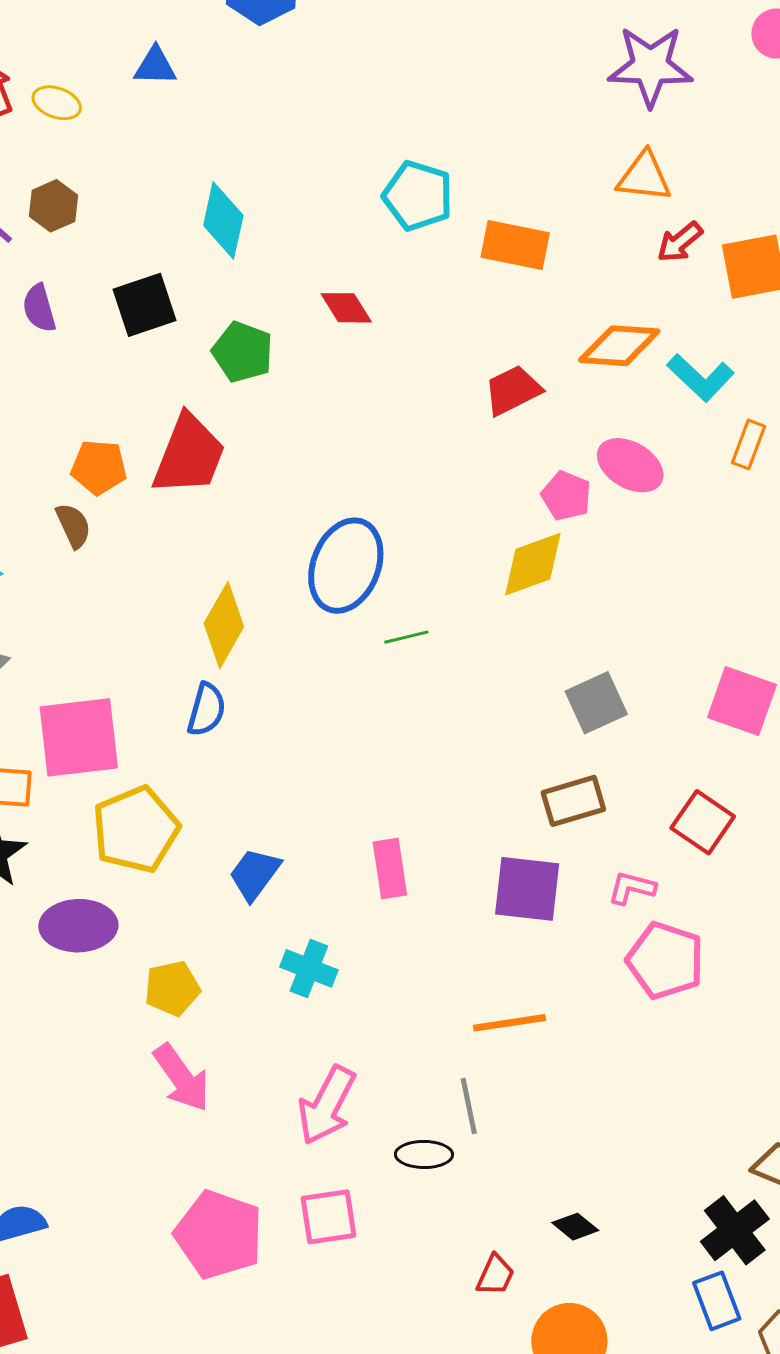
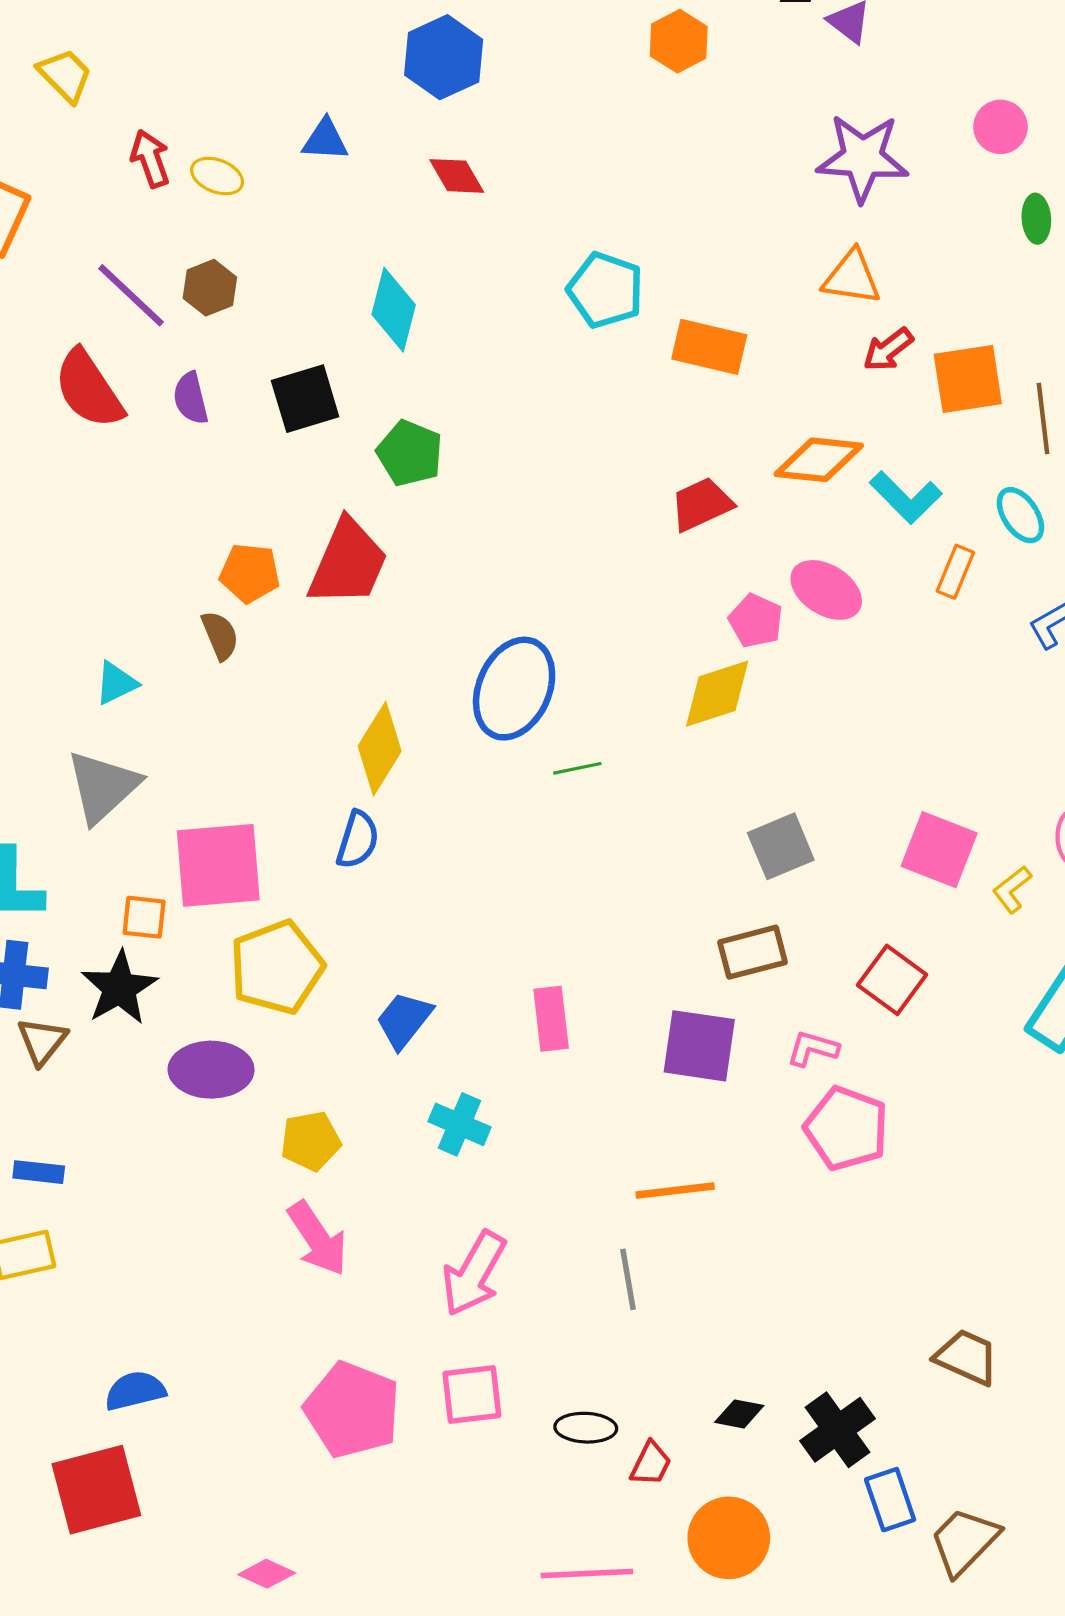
red diamond: (346, 308) -> (457, 176), moved
black ellipse: (424, 1154) -> (586, 1428), moved
black diamond: (575, 1227) -> (739, 1414), turned -30
black cross: (735, 1230) -> (838, 1430), moved

